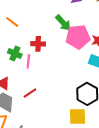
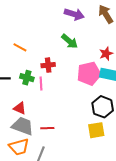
pink pentagon: (78, 37) -> (89, 74), moved
red line: (30, 93) -> (47, 128), moved, turned 40

